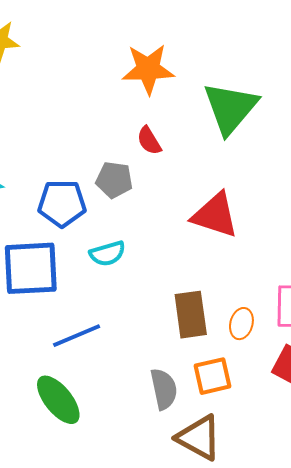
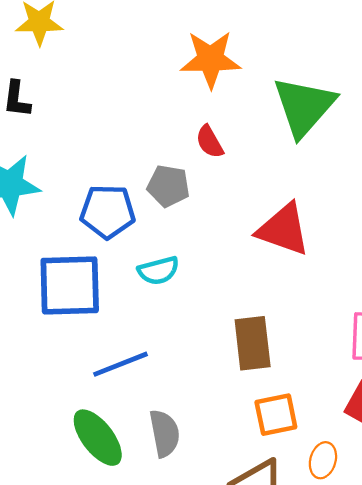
orange ellipse: (241, 324) -> (323, 460), moved
gray semicircle: (164, 389) -> (164, 433), moved

